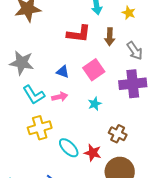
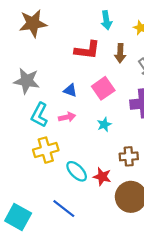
cyan L-shape: (34, 95) -> (39, 115), turned 60
brown cross: (118, 134) -> (129, 156), turned -30

